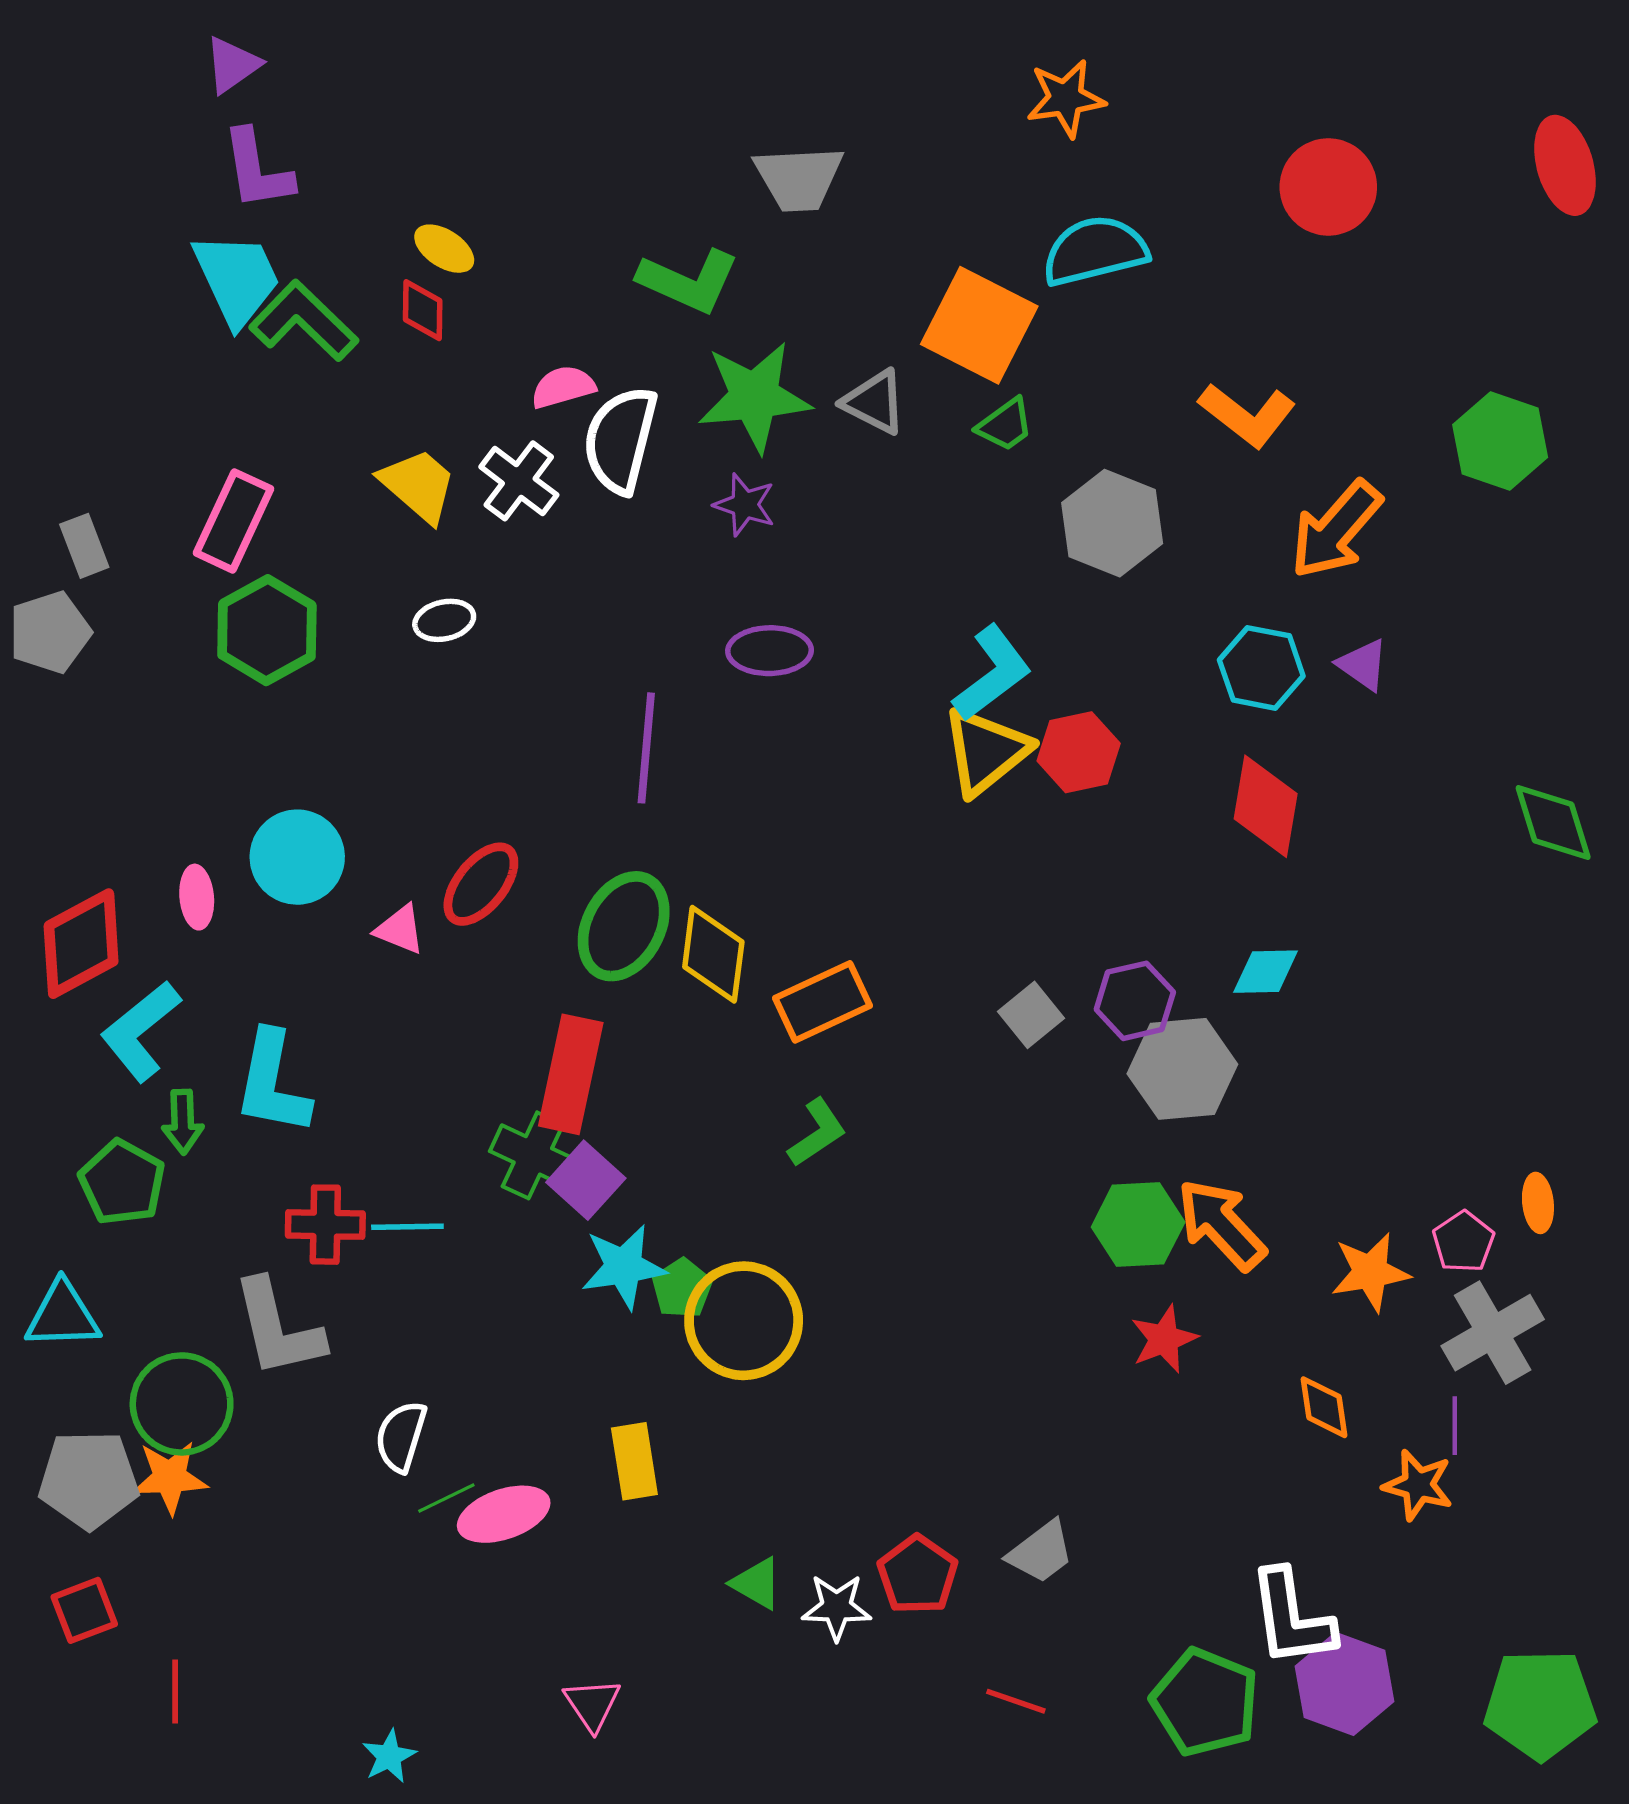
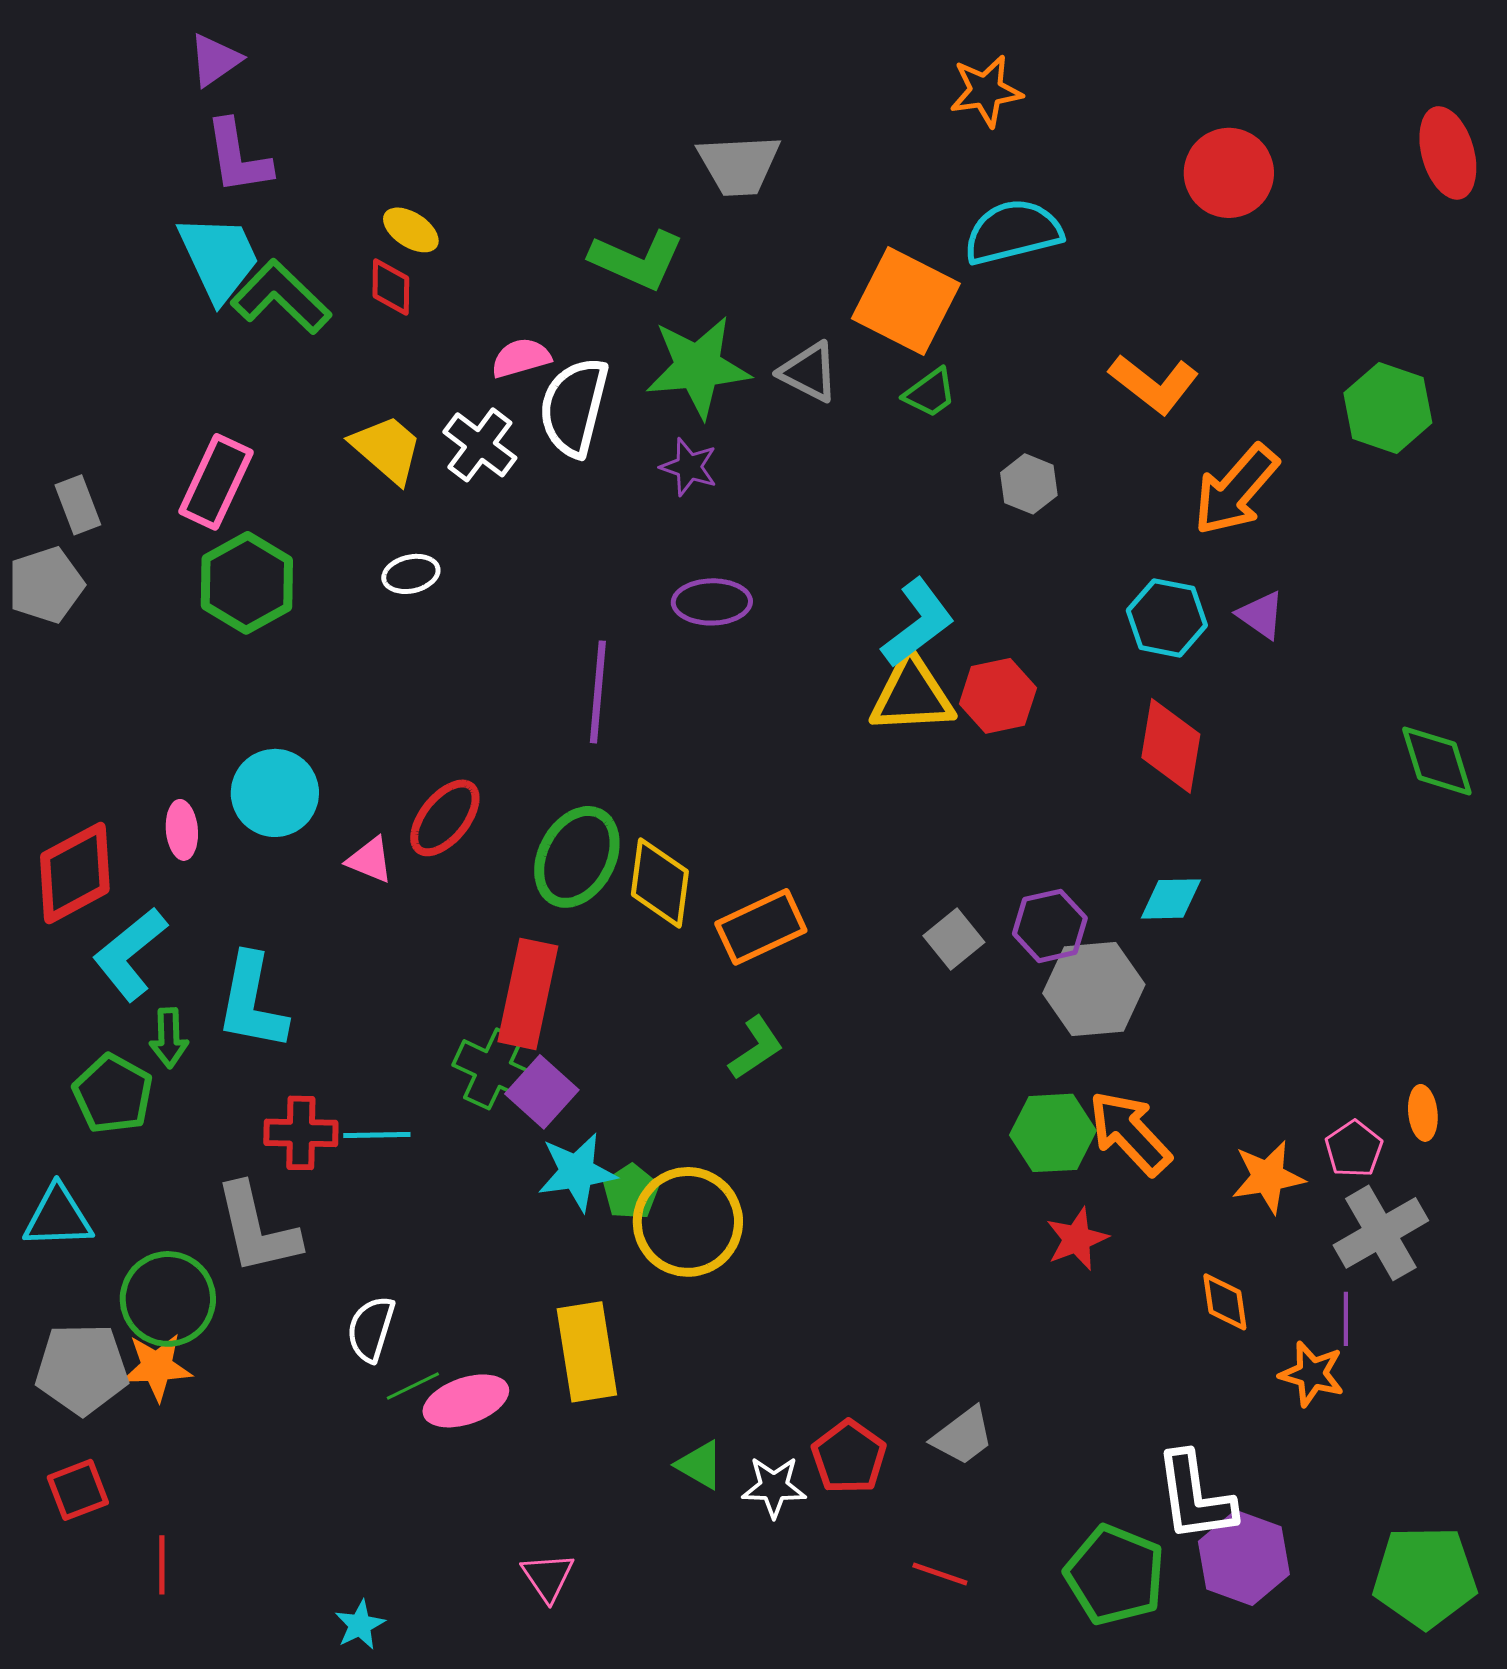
gray hexagon: (1112, 523) -> (1029, 484), size x0.6
yellow triangle: (986, 751) -> (912, 695), turned 36
yellow rectangle: (634, 1461) -> (587, 1352), size x1.4

